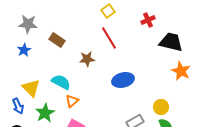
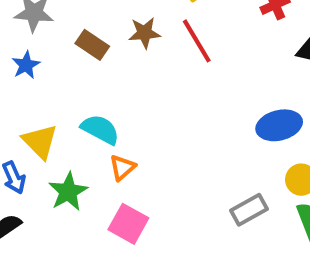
brown star: (87, 59) -> (144, 33), moved
blue ellipse: (123, 80) -> (279, 125), moved

